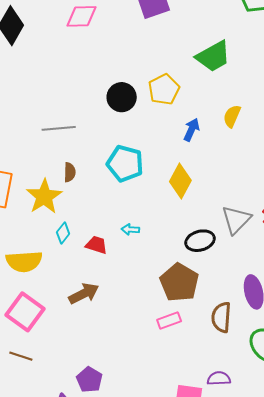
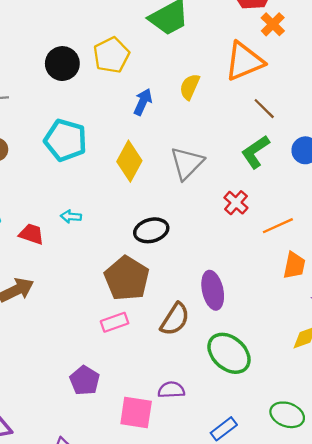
gray triangle: (236, 220) -> (187, 163), moved
brown semicircle: (221, 317) -> (175, 319), turned -152
purple pentagon: (89, 380) -> (85, 380), moved

